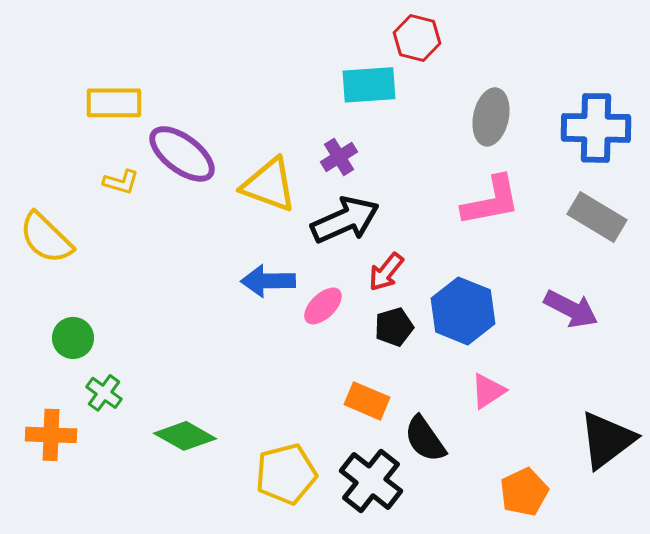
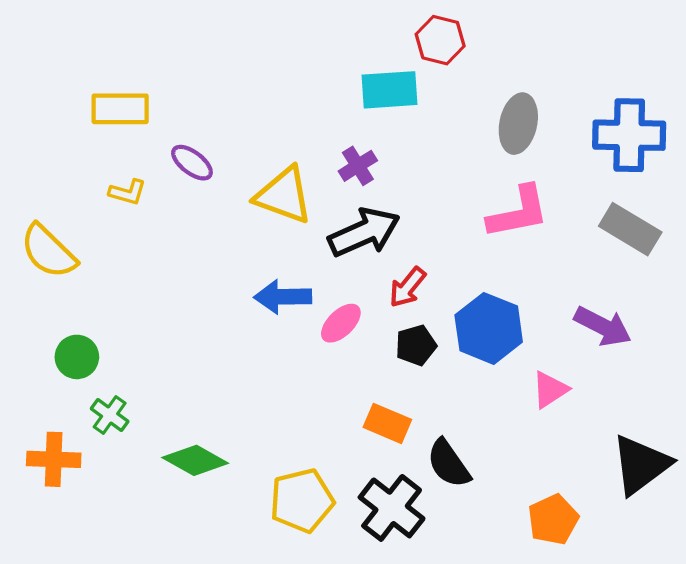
purple ellipse: (182, 154) -> (192, 163), size x0.6
pink triangle: (488, 391) -> (550, 390), moved

